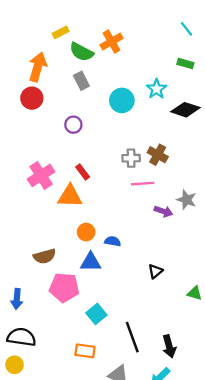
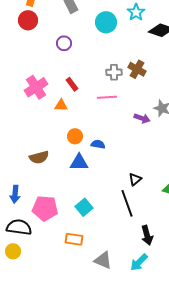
pink line: (143, 184) -> (107, 97), moved
orange triangle: (70, 196) -> (61, 105), size x0.6
black triangle: (155, 271) -> (135, 179), moved
pink pentagon: (64, 287) -> (45, 208), moved
black line: (132, 337) -> (127, 203), moved

